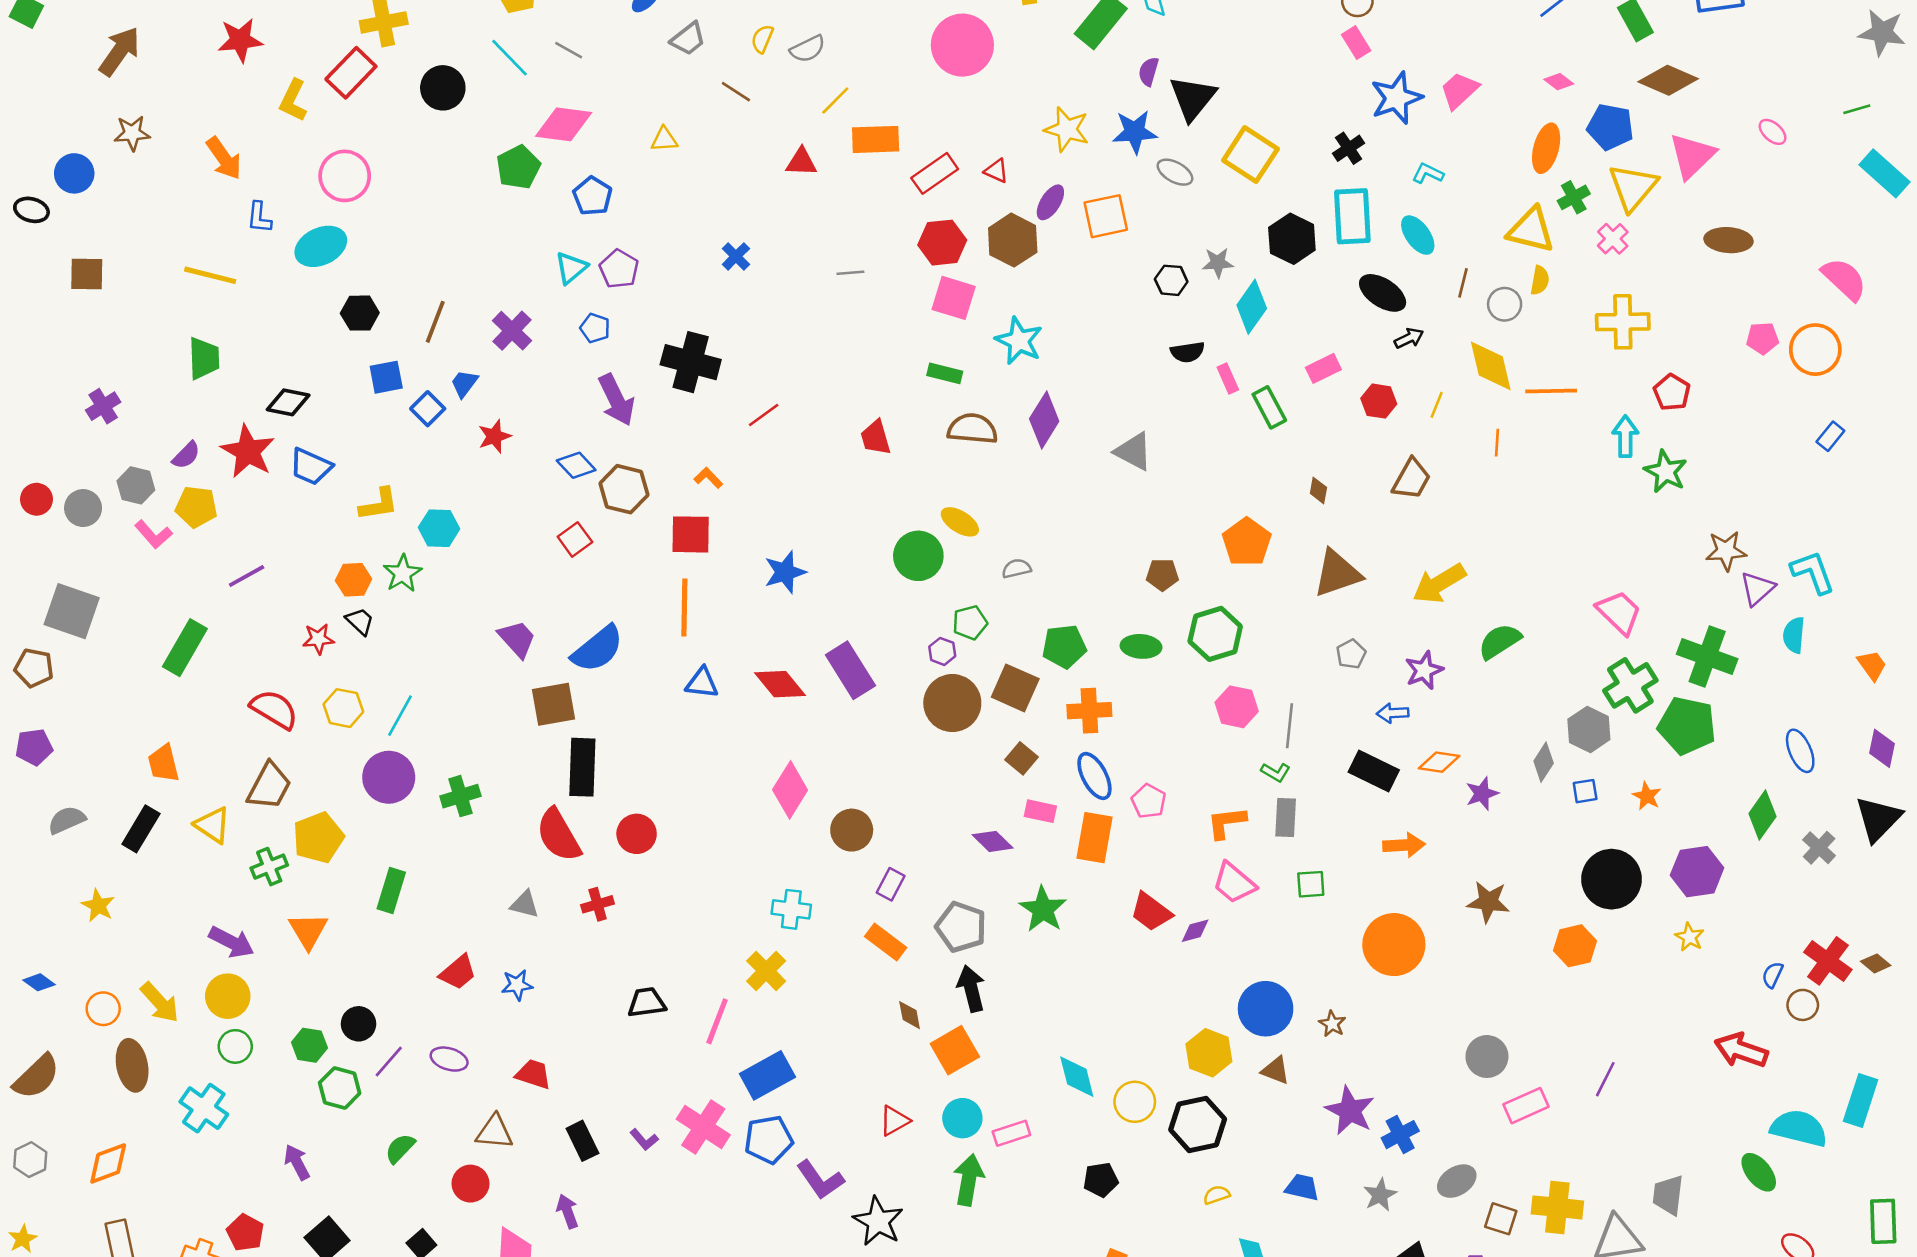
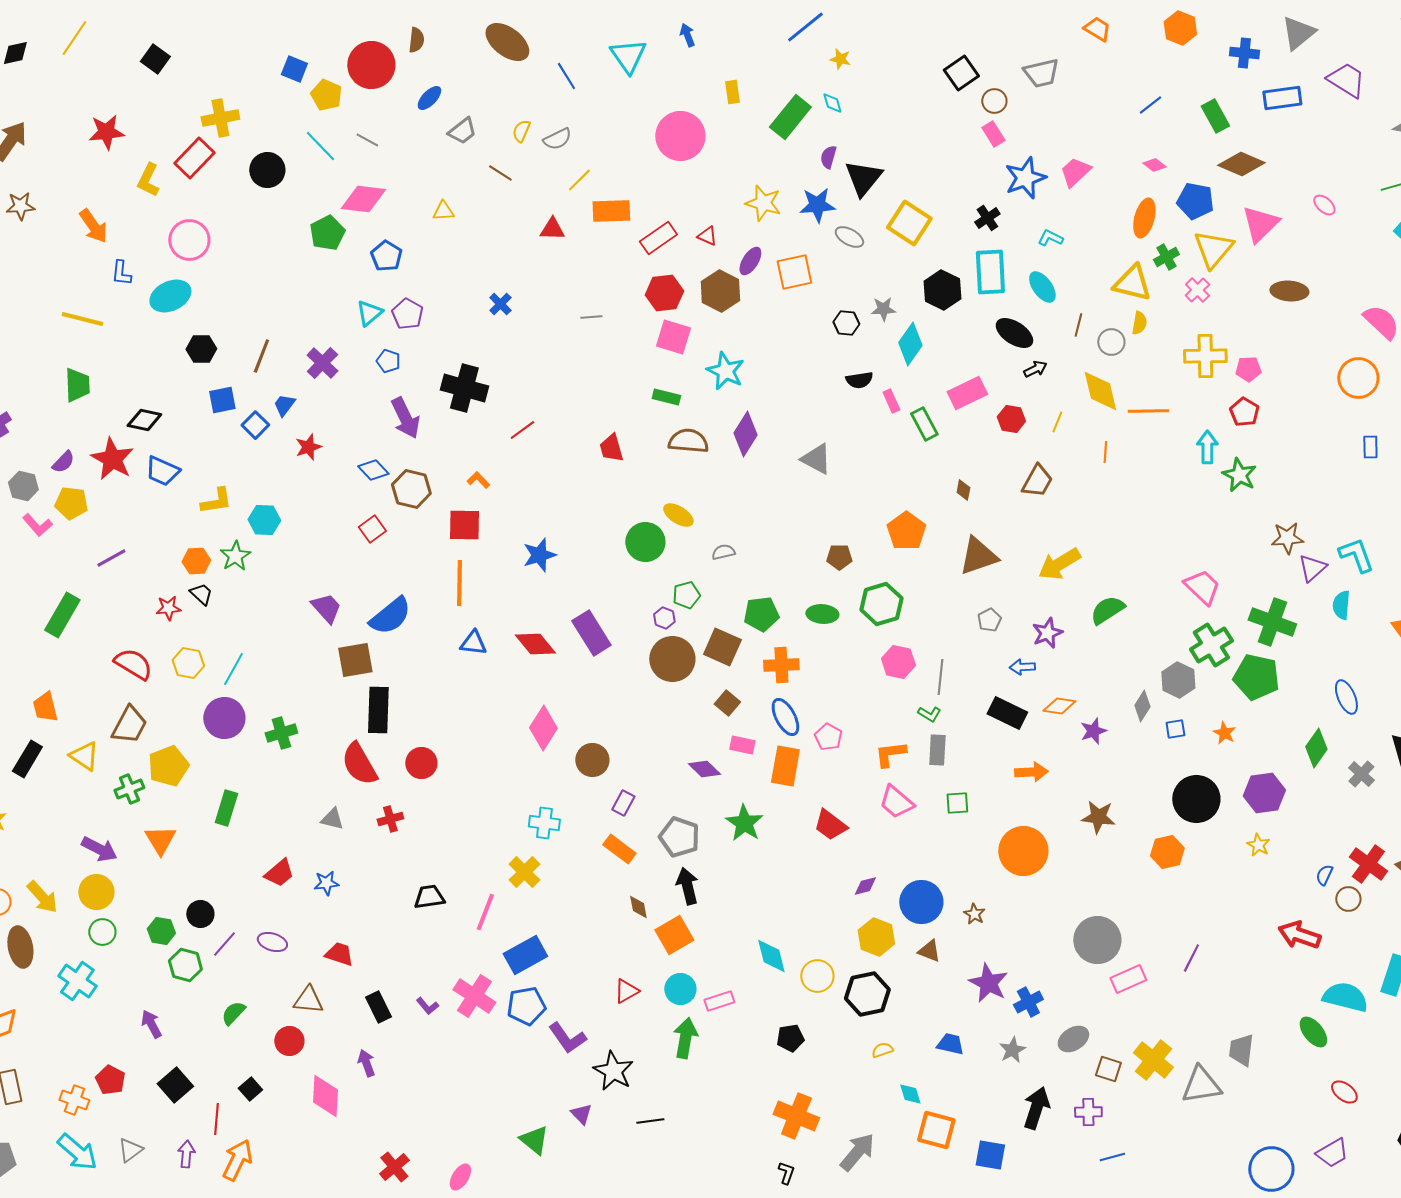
pink pentagon: (1762, 338) -> (1248, 369), moved
pink rectangle: (1323, 368) -> (967, 393), size x1.4
blue rectangle: (1830, 436) -> (1370, 447), turned -40
purple diamond: (1195, 931) -> (865, 886), moved
gray circle: (1487, 1057) -> (1097, 940), size x1.4
yellow cross: (1557, 1207) -> (1153, 1060), turned 33

